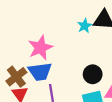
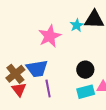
pink star: (40, 48) -> (50, 36), moved

